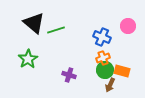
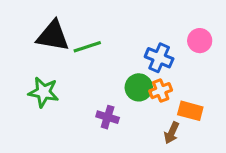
black triangle: (34, 23) -> (53, 36), turned -30
green star: (28, 59) -> (43, 92), turned -30
green circle: (105, 70) -> (139, 87), moved

